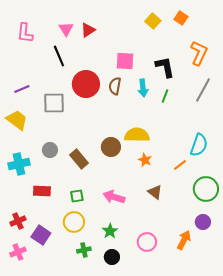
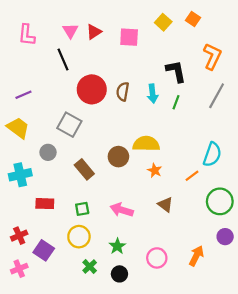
pink square: (125, 61) -> (129, 37), moved
gray square: (54, 103) -> (69, 125), moved, turned 30
gray circle: (50, 150) -> (48, 152), moved
purple circle: (203, 222) -> (225, 237), moved
green cross: (84, 250) -> (90, 266), turned -32

